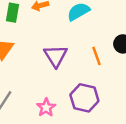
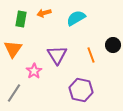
pink star: (46, 108) -> (34, 71), moved

